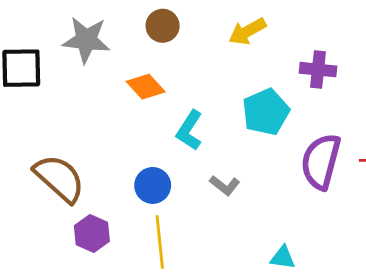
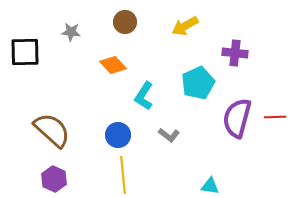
gray star: (86, 40) -> (71, 32), size x0.6
purple hexagon: (92, 234) -> (54, 179), moved

